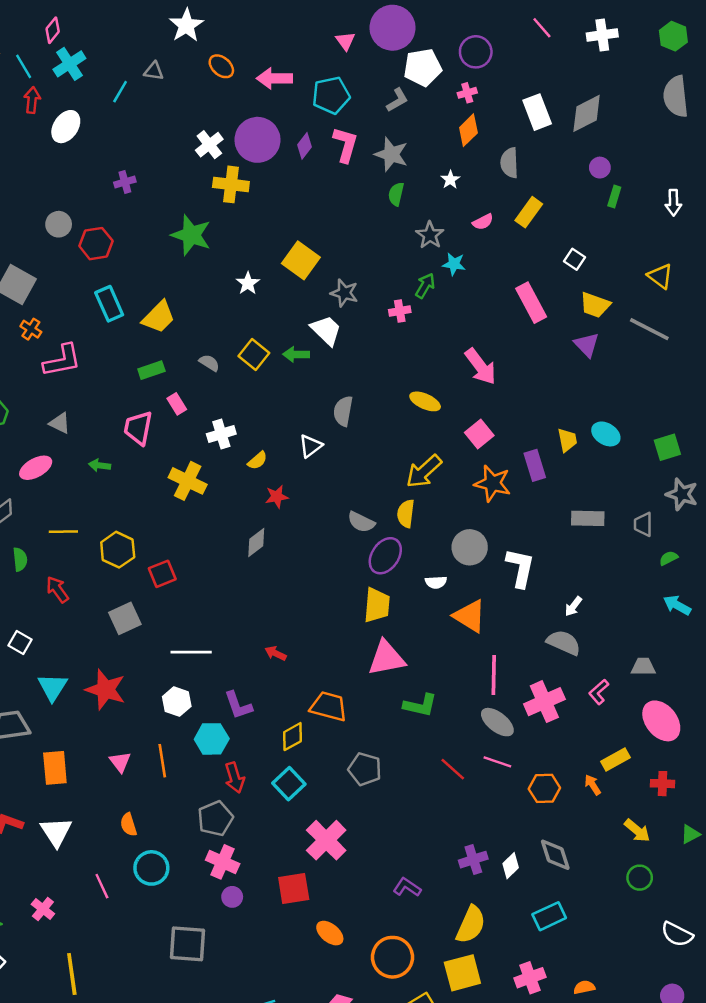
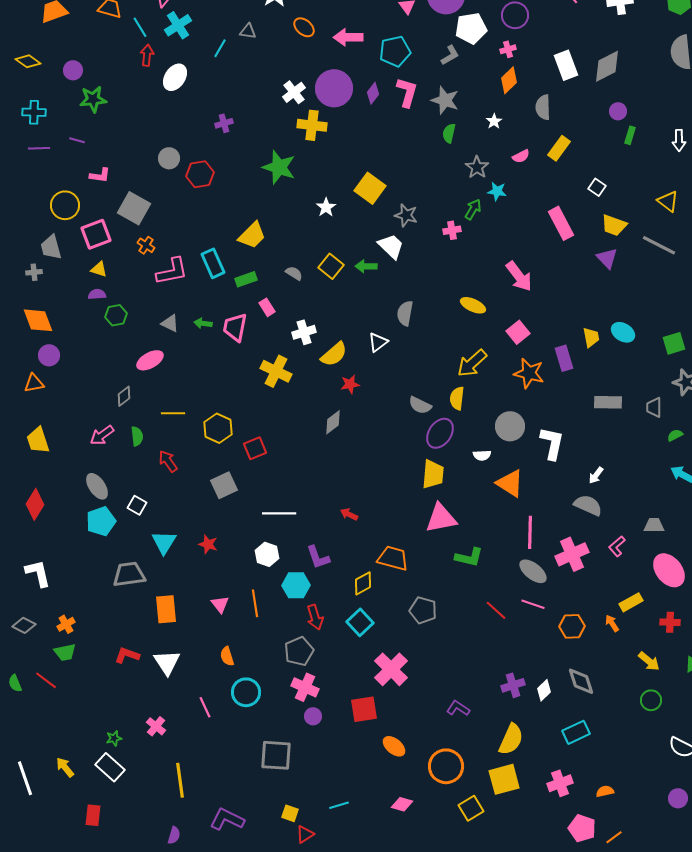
cyan rectangle: (109, 304) -> (213, 263), moved
yellow semicircle: (257, 461) -> (334, 354), size x1.6
green arrow: (100, 465) -> (203, 323), moved
red star: (106, 690) -> (208, 544), size x0.6

